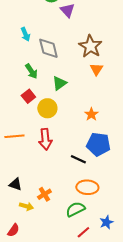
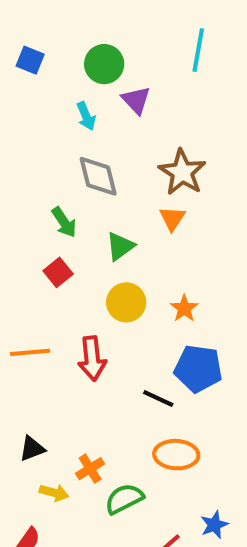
cyan arrow: (25, 34) -> (86, 116), moved
orange triangle: (96, 69) -> (172, 218), moved
yellow circle: (47, 108) -> (126, 302), moved
black triangle: (15, 184) -> (32, 449), turned -40
green semicircle: (75, 209) -> (124, 499), moved

